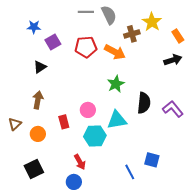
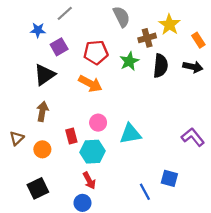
gray line: (86, 12) -> (65, 13), moved, turned -42
orange arrow: (115, 52) -> (90, 84), moved
black arrow: (173, 60) -> (193, 67), turned 30
black triangle: (40, 67) -> (45, 75), size x1.5
green star: (116, 84) -> (129, 61), moved
black semicircle: (144, 103) -> (161, 66), moved
purple L-shape: (173, 109) -> (193, 137), moved
cyan hexagon: (95, 136) -> (93, 152), moved

